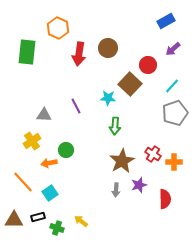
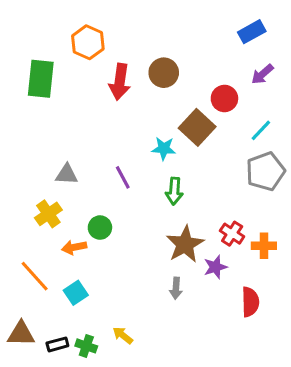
purple line: (76, 106) -> (123, 177), moved
purple star: (139, 185) -> (215, 267), moved
black rectangle: (38, 217) -> (57, 344), moved

